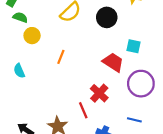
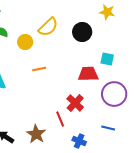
yellow circle: (32, 36) -> (25, 42), moved
orange line: (61, 57) -> (39, 69), turned 56
red trapezoid: (113, 62) -> (88, 74), turned -35

